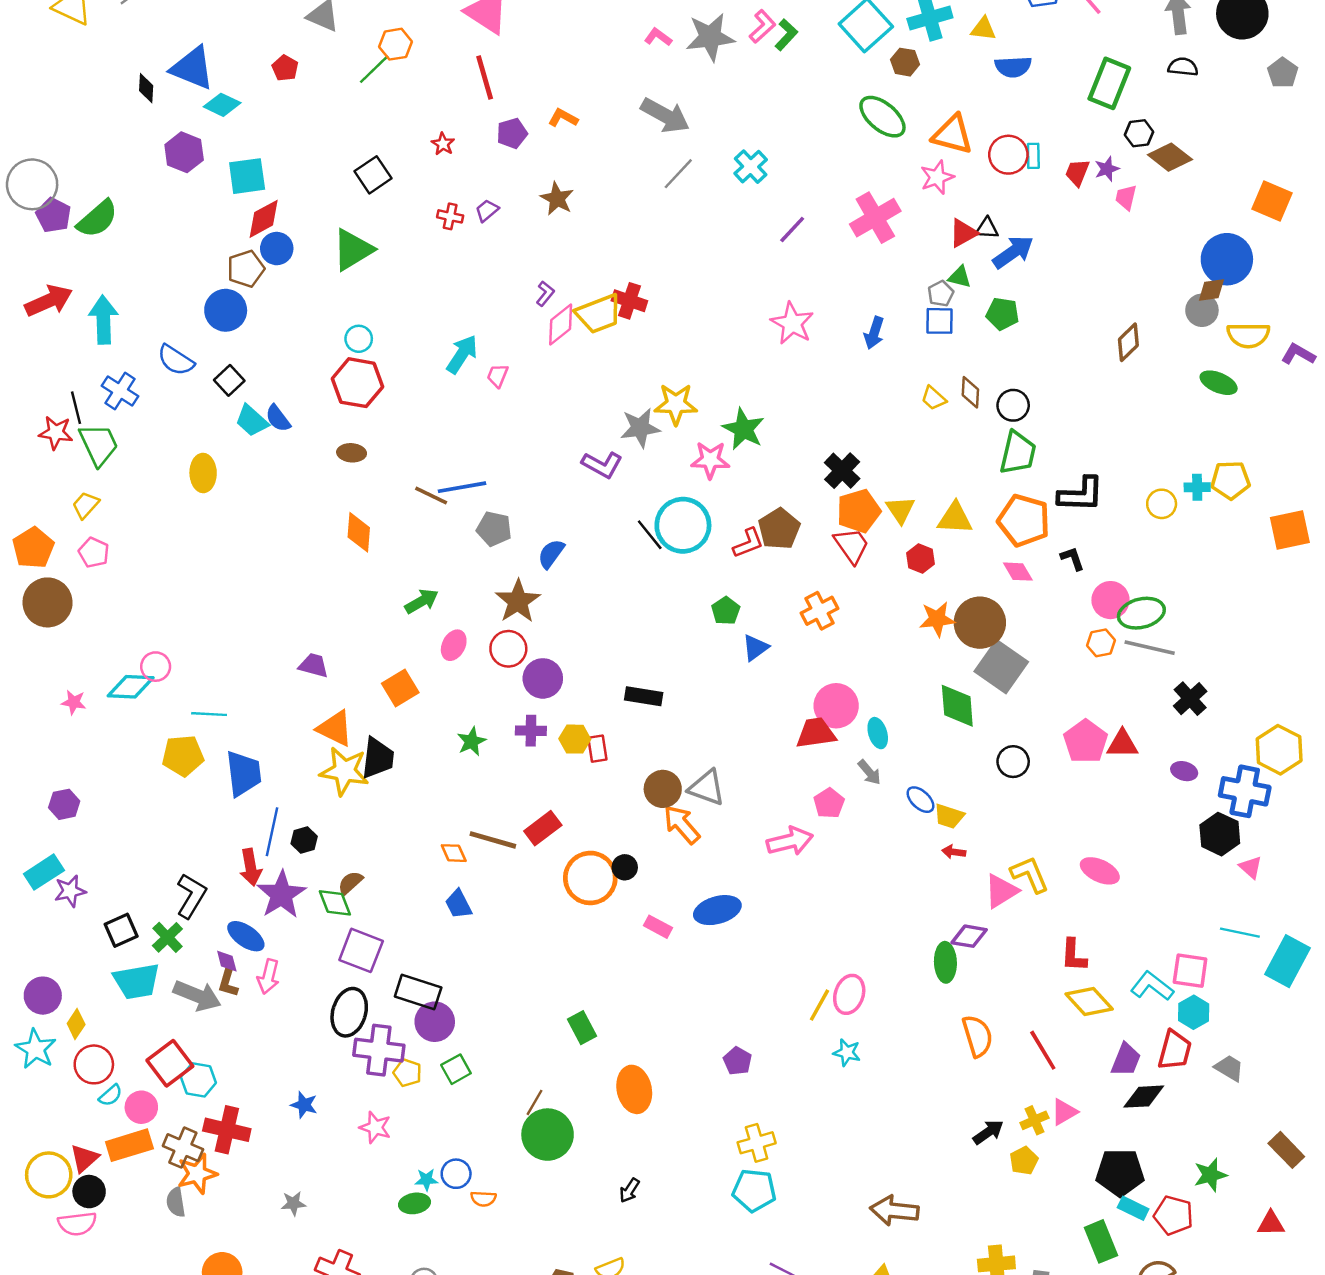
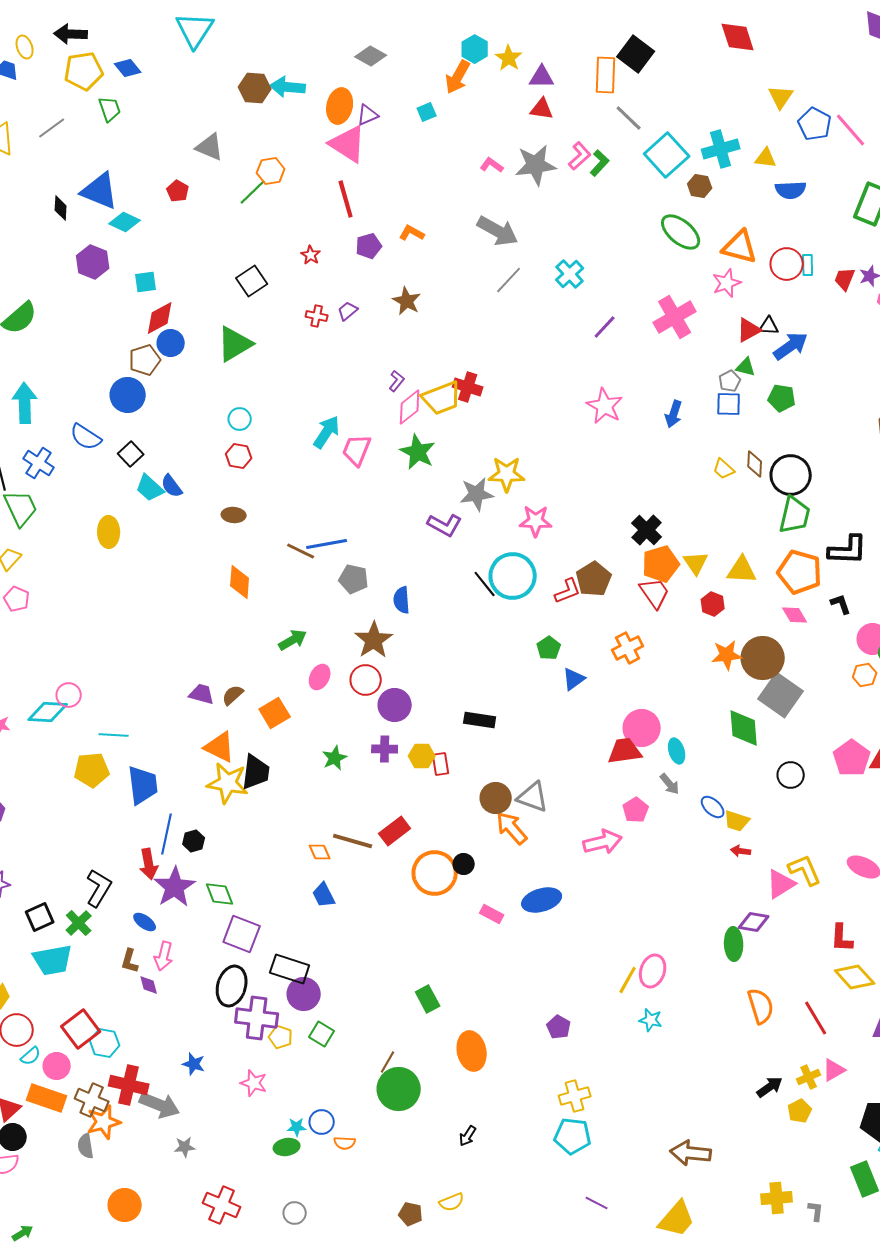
cyan square: (247, 176) -> (146, 282), size x0.7
pink trapezoid: (498, 376) -> (357, 450), size x1.6
red hexagon: (357, 383) -> (239, 456), size x0.6
black circle: (1013, 405) -> (791, 475), size x1.5
green star: (744, 429) -> (418, 452), moved
blue semicircle: (551, 554) -> (402, 600), turned -40
brown semicircle: (350, 883) -> (233, 695), moved
blue ellipse: (246, 936) -> (145, 922), size x0.7
purple diamond: (227, 961) -> (149, 985), moved
gray arrow: (197, 996) -> (160, 1105), moved
green square: (456, 1069) -> (322, 1034), turned -30
orange rectangle: (129, 1145) -> (47, 1098), turned 36

